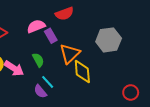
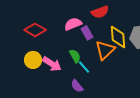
yellow diamond: (82, 71) -> (118, 37), moved
cyan line: (48, 82) -> (84, 67), moved

